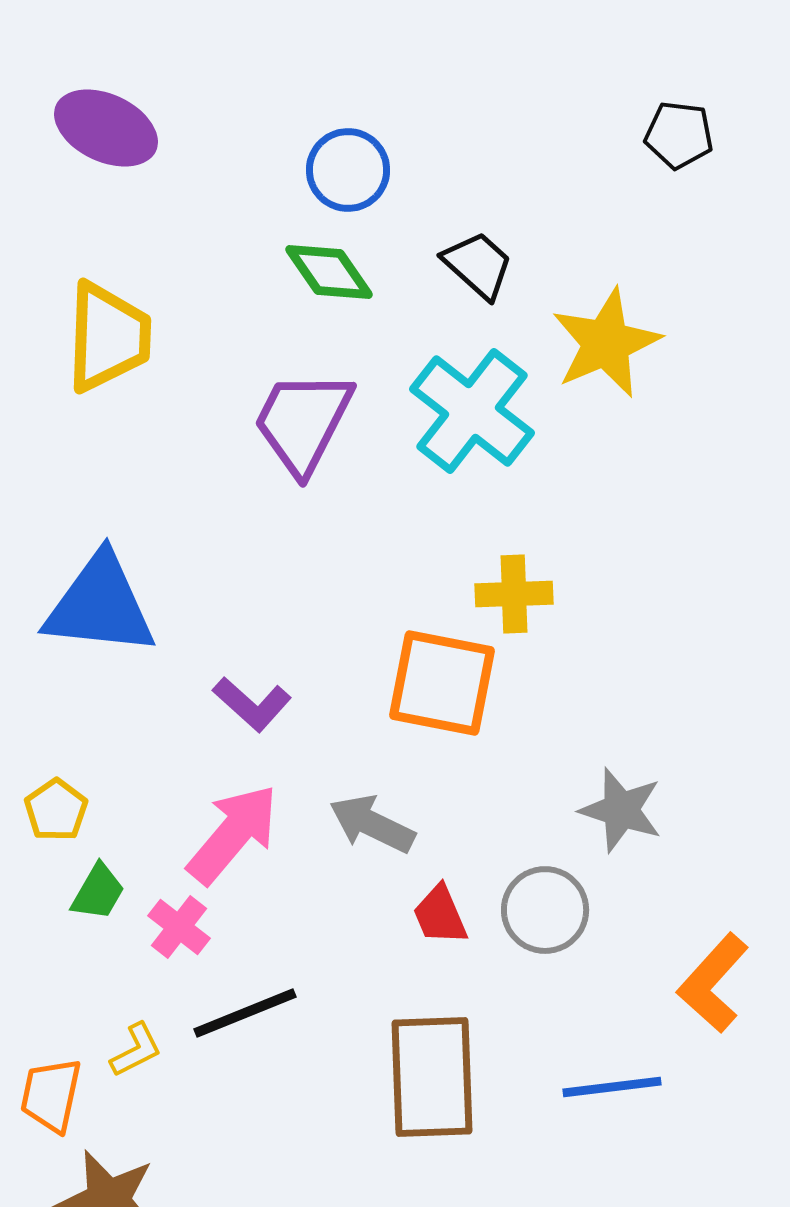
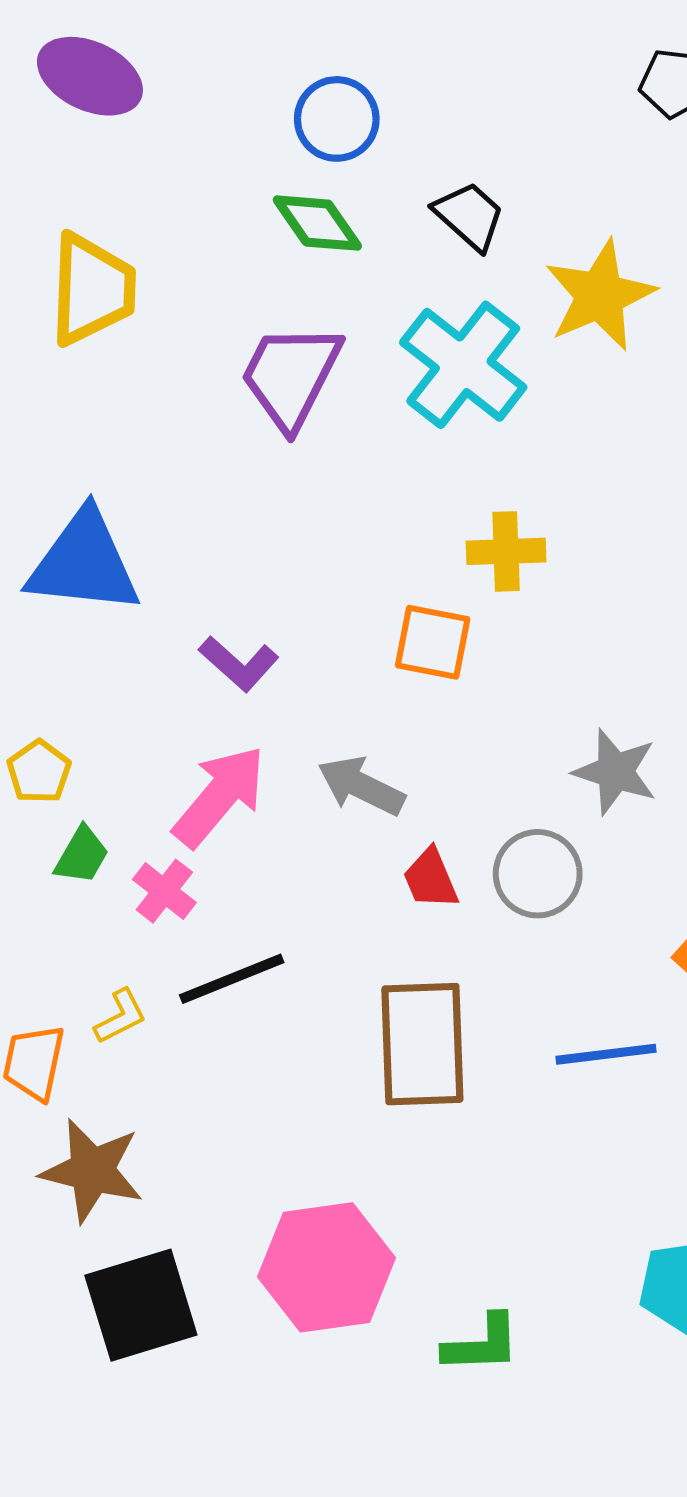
orange square: (442, 683) -> (433, 642), size x0.7

